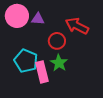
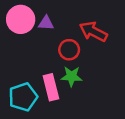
cyan pentagon: (26, 61) -> (23, 97), moved, turned 30
green star: (59, 63) -> (72, 76), turned -30

